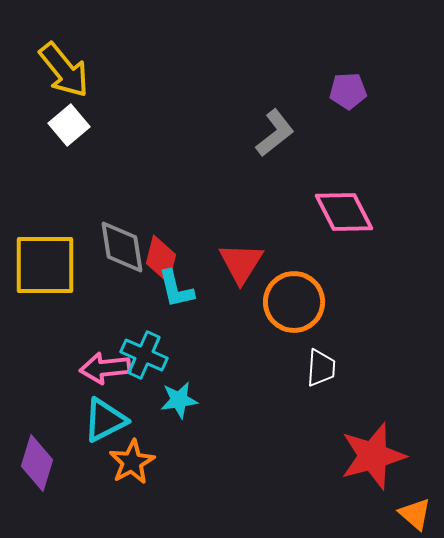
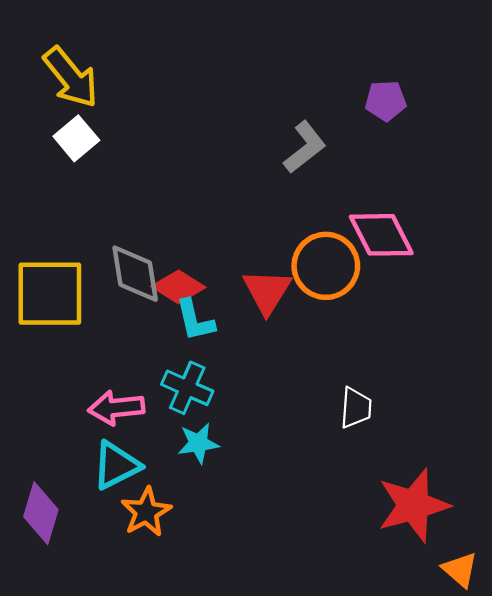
red diamond: (161, 259) -> (178, 287), turned -72
orange circle: (294, 302) -> (326, 266), moved
cyan cross: (144, 355) -> (187, 388), moved

